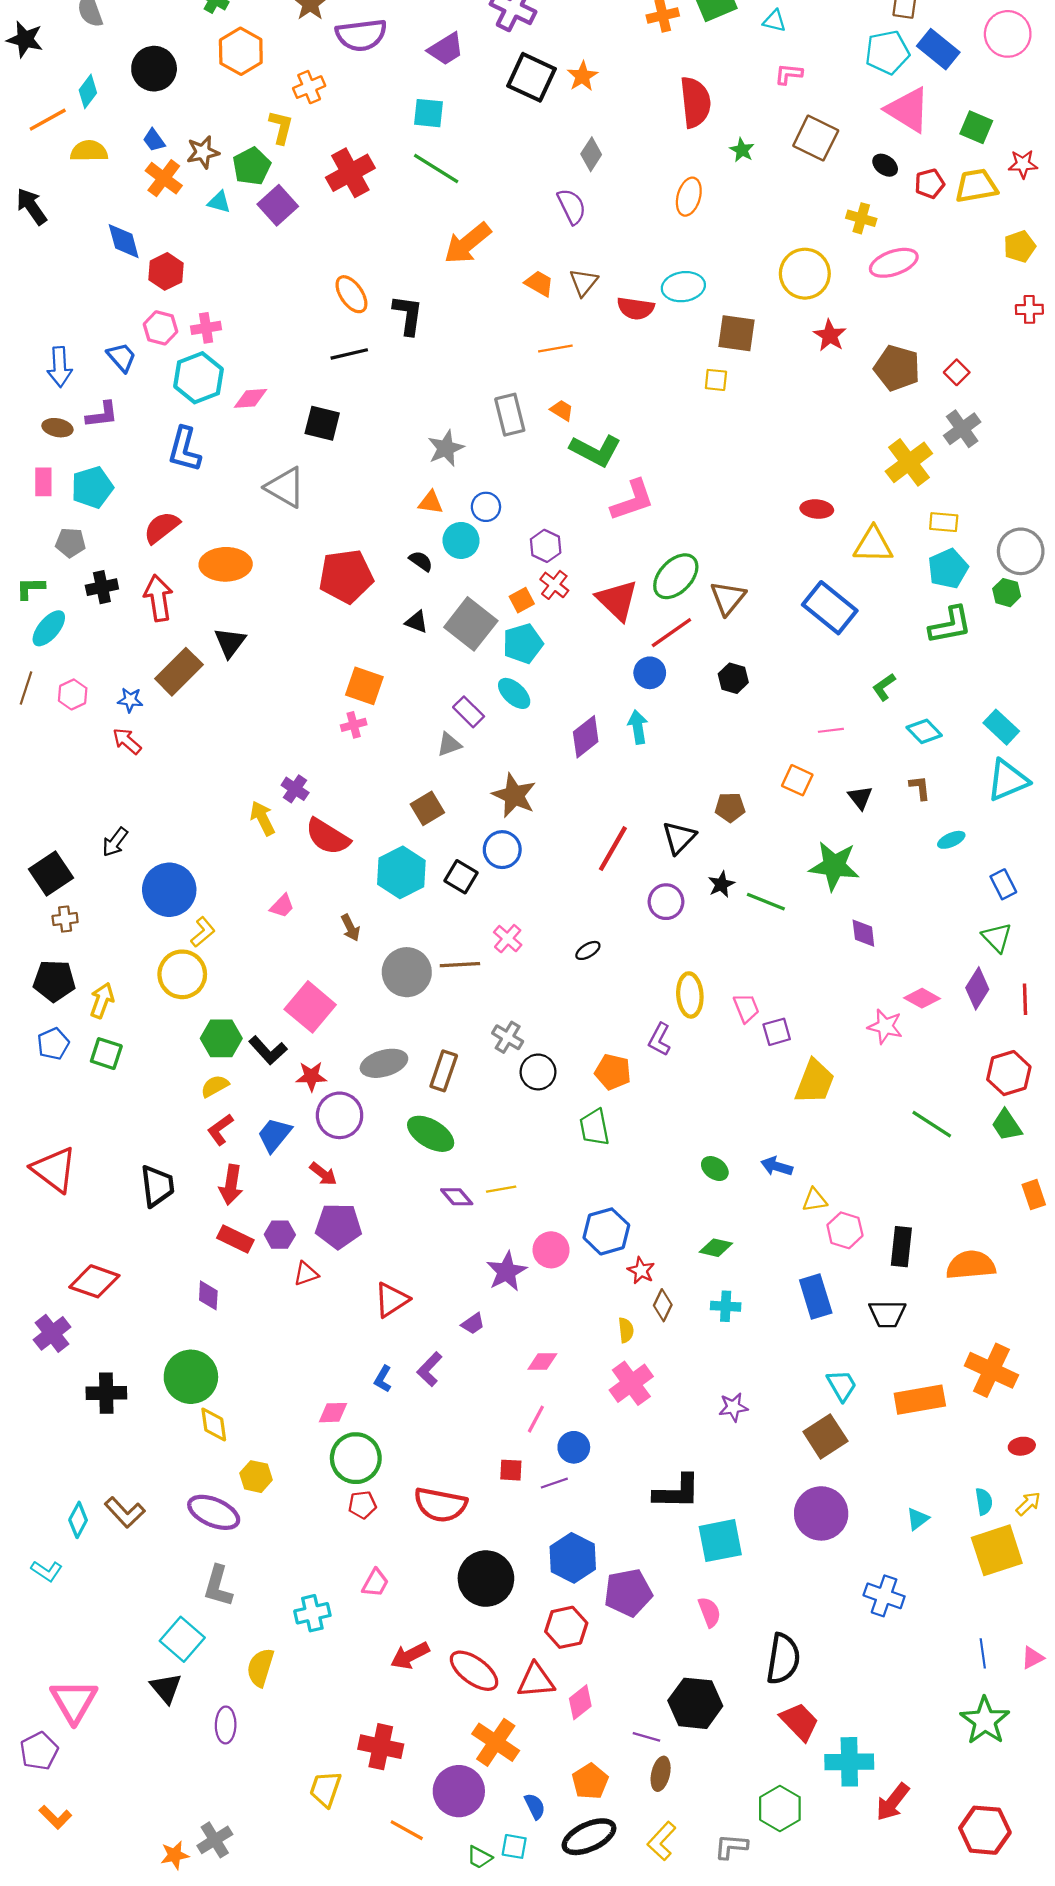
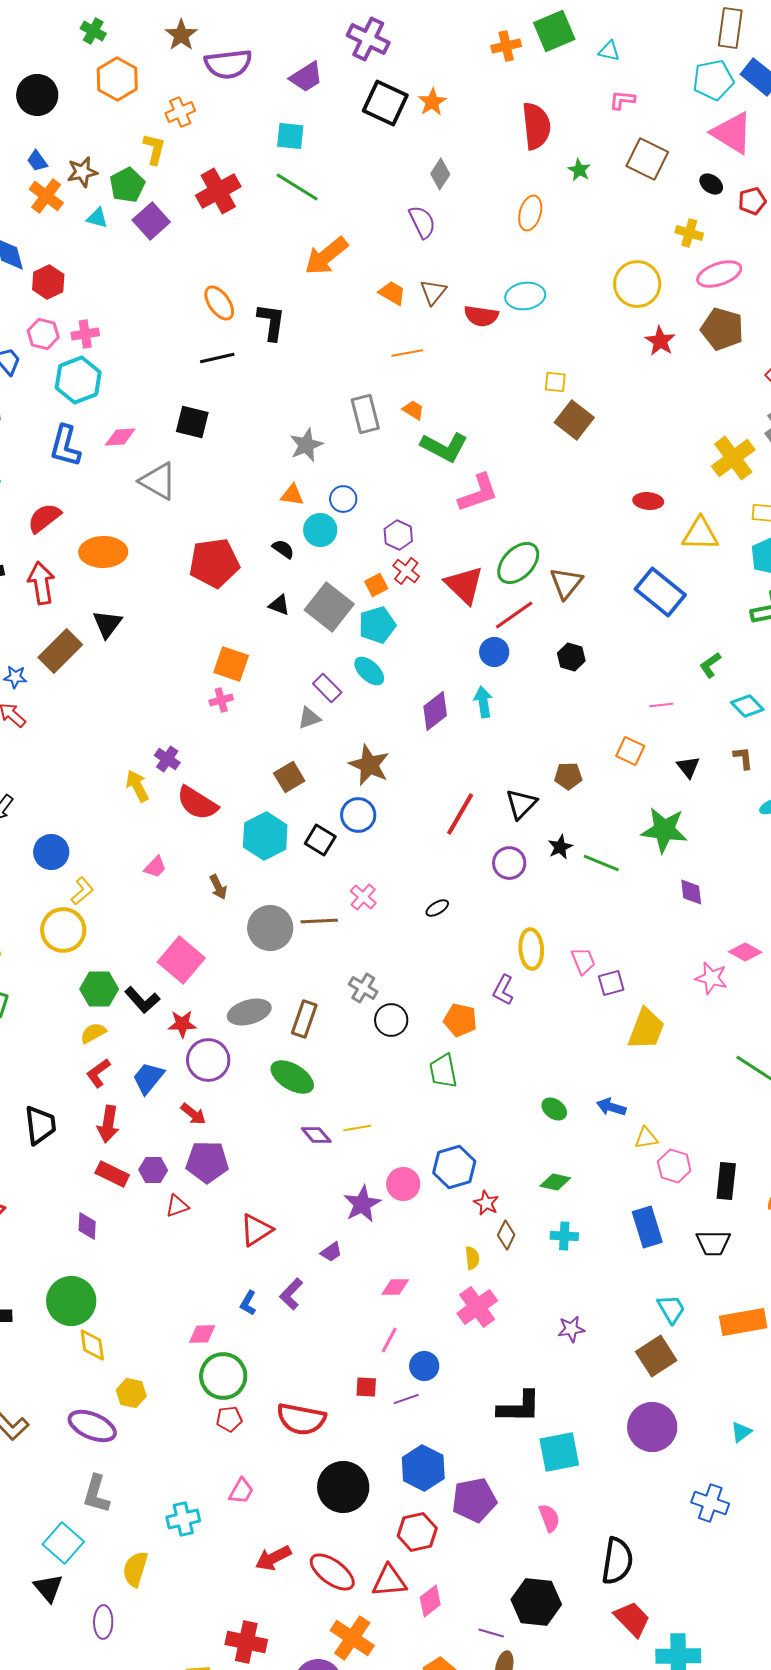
brown square: (737, 333) -> (574, 420), moved, turned 30
brown pentagon: (897, 368) -> (722, 329), moved
pink diamond: (251, 398) -> (120, 437), moved
blue circle: (169, 890) -> (51, 852), size x0.7

